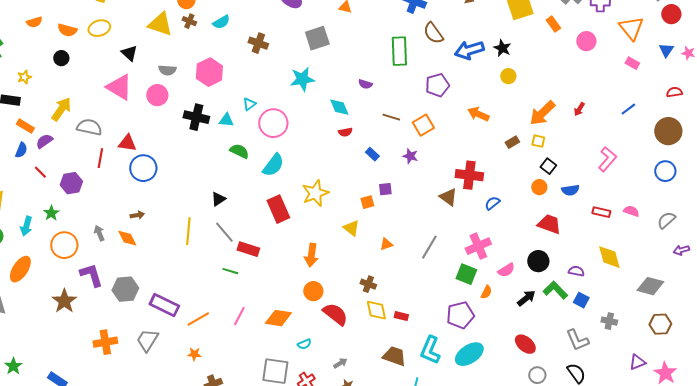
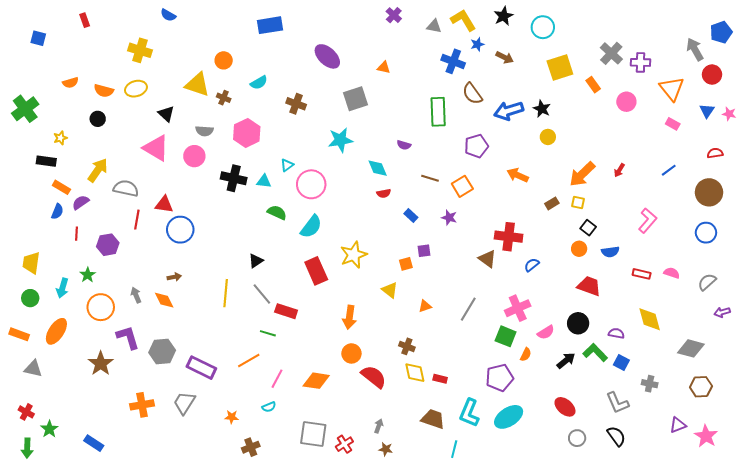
brown cross: (189, 21) -> (224, 98), moved
red line: (40, 172) -> (77, 234), turned 48
orange line: (198, 319) -> (249, 361), moved
cyan semicircle: (304, 344) -> (269, 407), moved
gray arrow: (340, 363) -> (379, 426), turned -40

